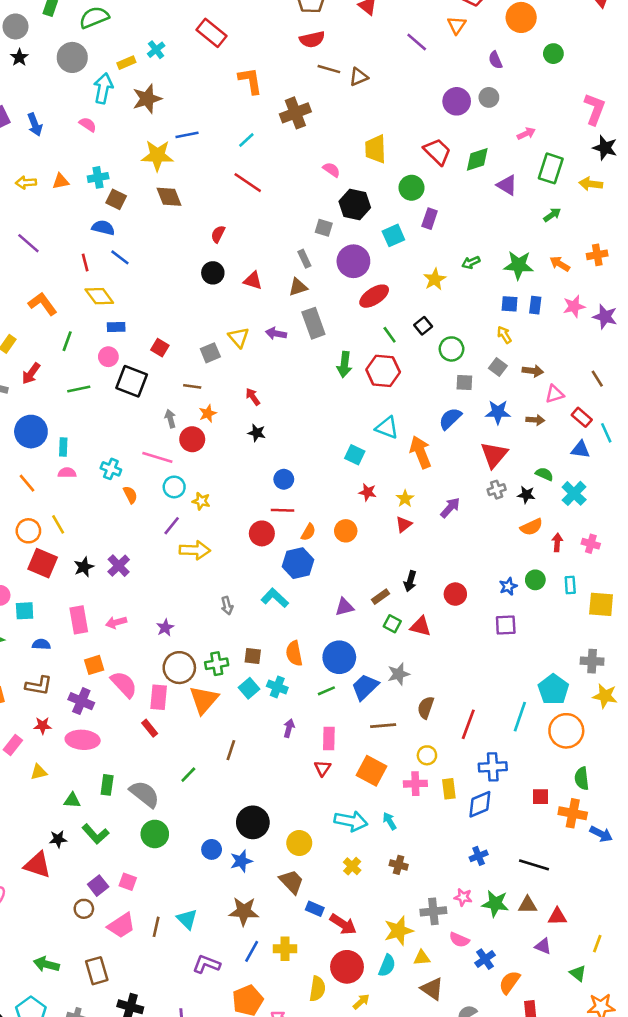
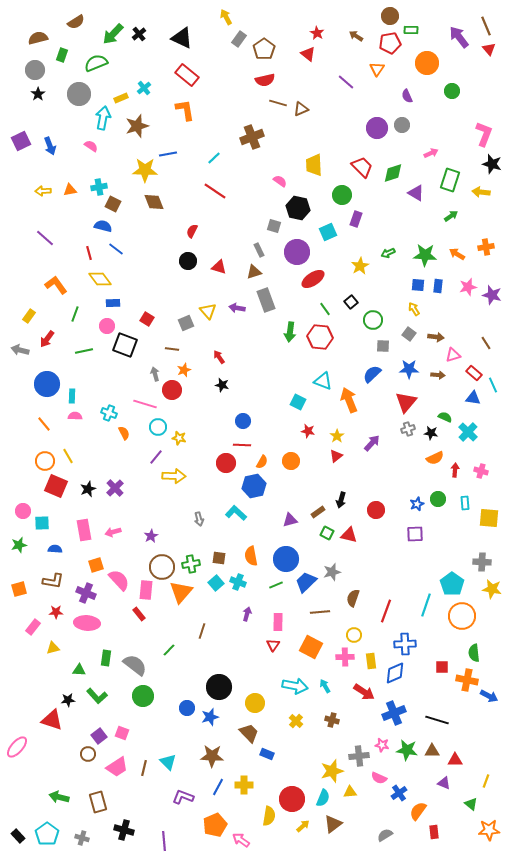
orange L-shape: (250, 81) -> (185, 110), moved
blue cross: (479, 856) -> (394, 713), size x1.6
red arrow: (343, 924) -> (364, 692), moved
brown triangle: (432, 989) -> (333, 824), moved, turned 48

